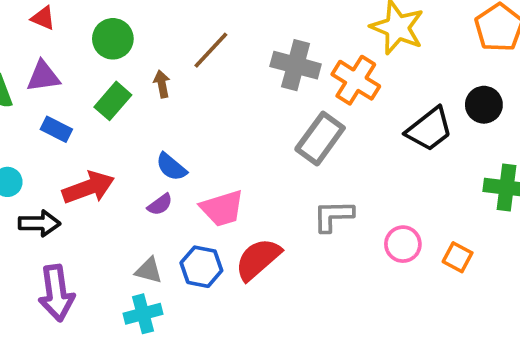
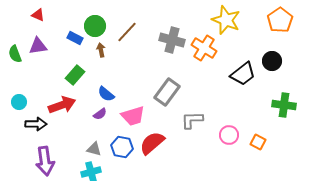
green circle: (113, 39) -> (95, 26), moved
green rectangle: (113, 101) -> (75, 75), moved
blue rectangle: (56, 129) -> (75, 38), moved
gray rectangle: (320, 139) -> (167, 92), moved

